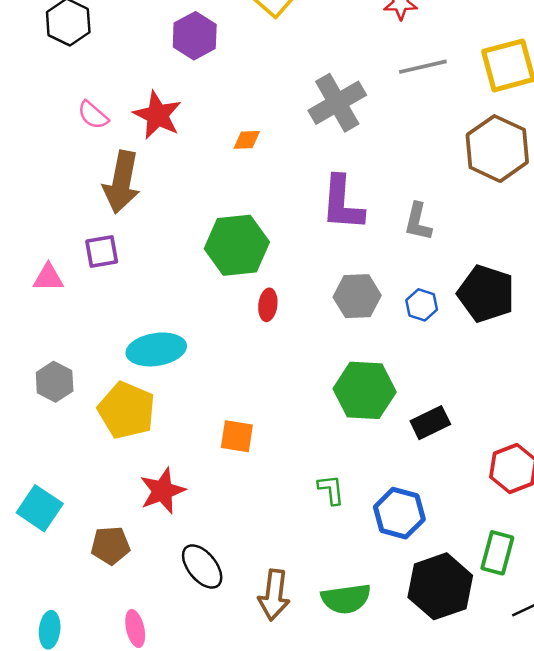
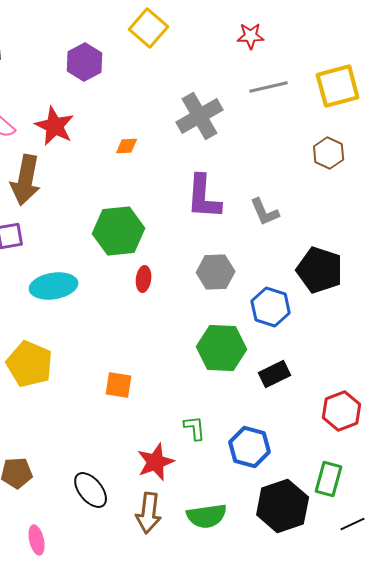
brown hexagon: (497, 149) -> (329, 153), size x0.6
gray L-shape: (418, 222) -> (265, 212), turned -36
blue hexagon: (422, 305) -> (271, 307), moved, size x1.5
cyan ellipse: (156, 349) -> (54, 286), moved
red star: (162, 491) -> (156, 462), moved

